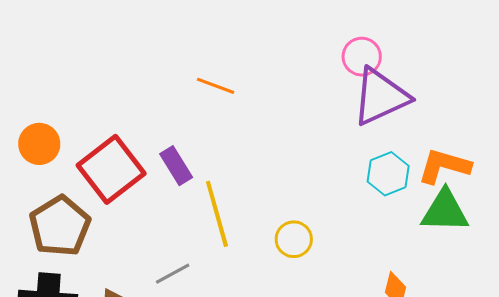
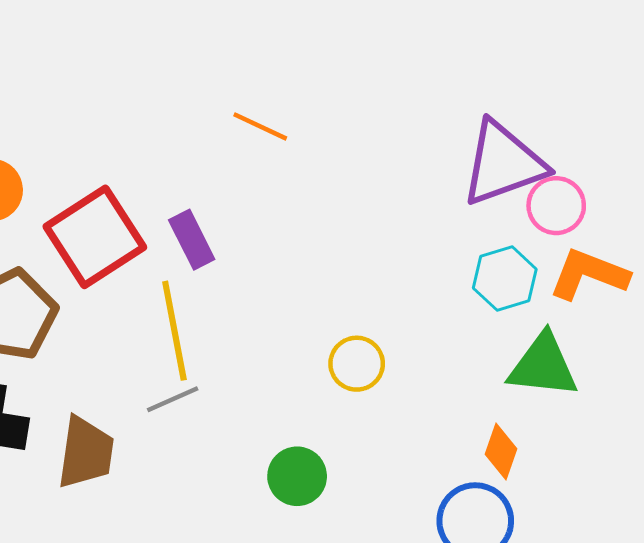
pink circle: (362, 57) -> (556, 206), moved
green triangle: (445, 211) -> (543, 366), moved
yellow line: (217, 214) -> (174, 331), moved

